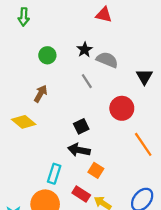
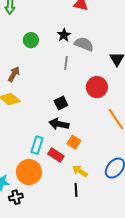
gray line: (87, 81) -> (66, 63), turned 40
brown arrow: (41, 94) -> (14, 74), moved
red rectangle: (81, 194) -> (56, 155), moved

